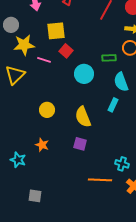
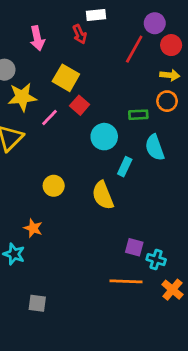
yellow square: (56, 31) -> (66, 78), turned 36
pink line: (44, 60) -> (50, 117), turned -64
cyan rectangle: (113, 105) -> (125, 167), moved
purple square: (80, 144) -> (134, 247), moved
orange star: (42, 145) -> (33, 228), moved

